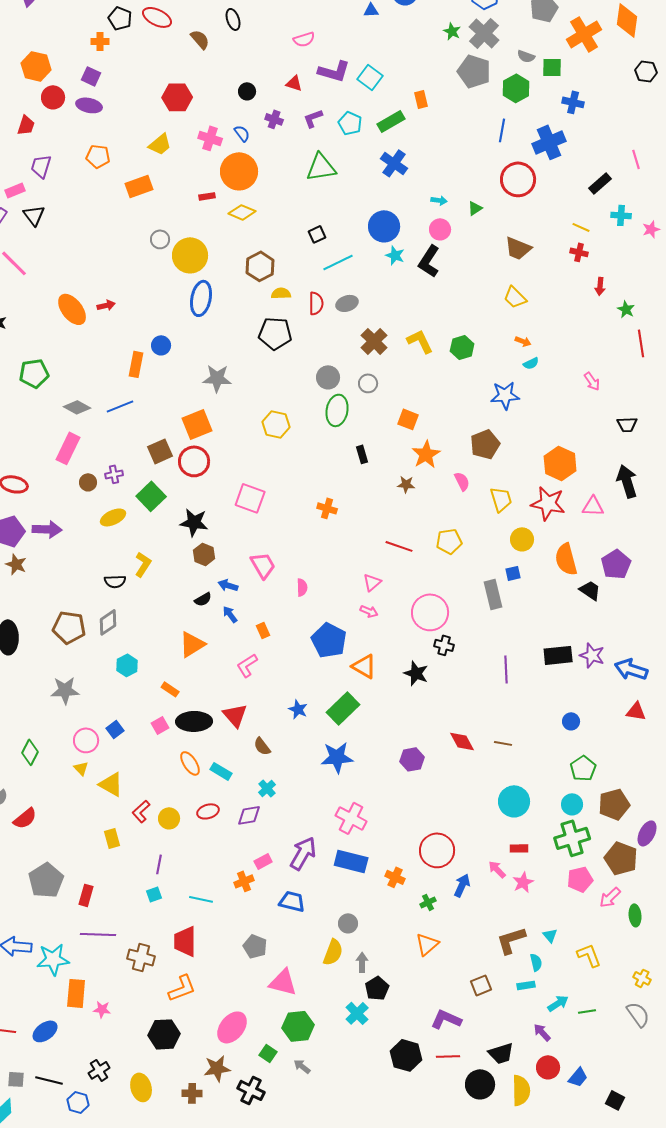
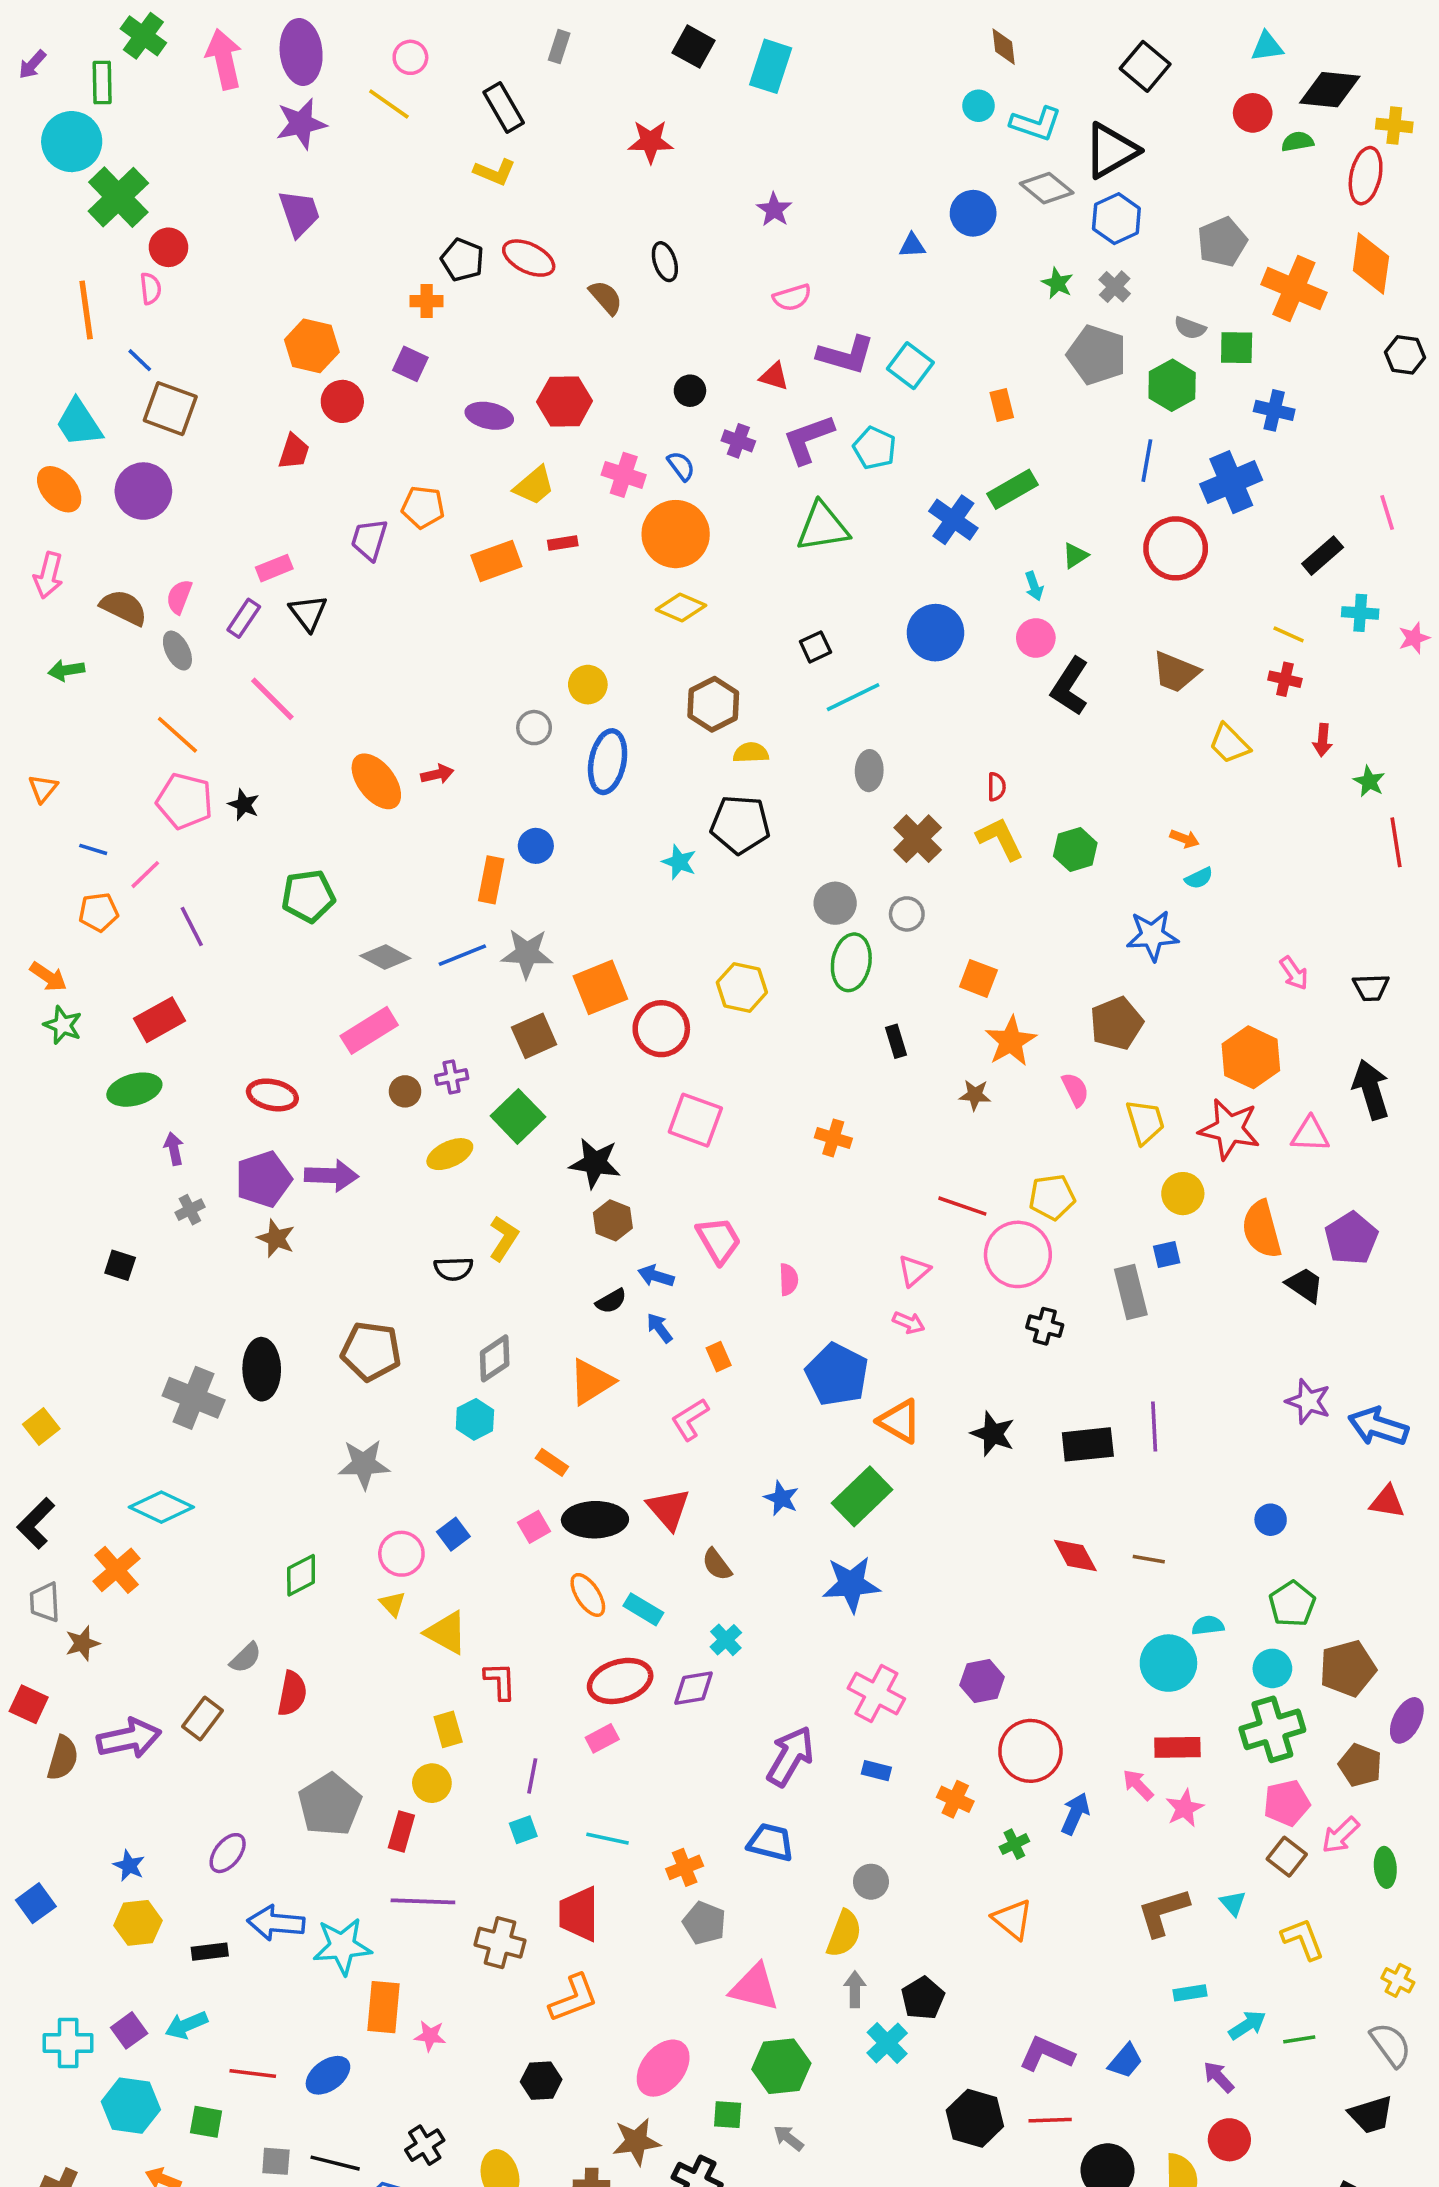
gray cross: (484, 33) -> (1115, 287), size x0.6
orange cross: (584, 34) -> (1294, 289), turned -36
purple ellipse: (89, 105) -> (489, 416), moved
purple L-shape: (313, 118) -> (808, 439), size x1.5
green rectangle: (391, 121) -> (1013, 489), moved
purple trapezoid: (41, 166) -> (369, 539), moved
red rectangle: (207, 196) -> (563, 543), moved
cyan arrow: (439, 200) -> (1034, 586), turned 63
green triangle: (475, 208) -> (1075, 556), moved
gray circle: (160, 239) -> (534, 728), moved
yellow circle: (190, 255) -> (588, 685), size x0.6
cyan star: (395, 255) -> (679, 862), moved
black L-shape: (429, 261) -> (1070, 686), moved
yellow trapezoid: (515, 297) -> (1229, 744), moved
red semicircle: (316, 303) -> (996, 787), moved, size x0.7
gray ellipse: (347, 303) -> (869, 771), turned -70
gray star: (217, 378) -> (527, 953), moved
pink arrow: (592, 381) -> (1294, 973), moved
pink rectangle: (68, 448) -> (369, 1030), turned 32
red circle: (194, 461) -> (661, 1029), moved
pink circle: (430, 612) -> (1018, 1254), moved
gray diamond: (108, 622) -> (495, 1358), moved
black cross: (444, 645) -> (1045, 1326), moved
black rectangle: (558, 655) -> (1088, 1444), moved
green diamond: (30, 752) -> (301, 1575), turned 35
purple hexagon: (412, 759) -> (982, 1681), moved
red L-shape: (141, 811) -> (500, 1681), turned 130
red ellipse: (208, 811) -> (620, 1681), size x1.6
red semicircle: (25, 818) -> (292, 1694), turned -40
yellow circle: (169, 818) -> (432, 1783), moved
red rectangle: (519, 848) -> (1177, 1747), size x1.4
brown pentagon: (621, 858) -> (1360, 1765), size x0.7
pink rectangle: (263, 861) -> (602, 1738), moved
blue rectangle: (351, 861) -> (876, 1771), size x0.5
orange cross: (244, 881) -> (685, 1867), moved
orange triangle: (427, 944) -> (1013, 1919), turned -40
gray arrow: (362, 962) -> (855, 1989), moved
cyan semicircle: (536, 962) -> (1208, 1625), moved, turned -84
brown square: (481, 985) -> (1287, 1857), moved, turned -30
black hexagon: (164, 1034) -> (541, 2081), size x0.7
green square: (268, 1053) -> (728, 2115), turned -30
black trapezoid: (501, 1053) -> (1371, 2115), moved
blue trapezoid: (578, 1077) -> (1125, 2061), moved

